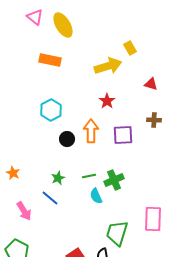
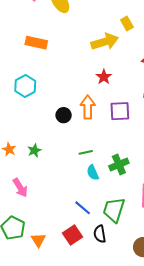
orange rectangle: (50, 60) -> (36, 43), moved
cyan hexagon: (51, 110) -> (25, 86), moved
green star: (58, 178) -> (34, 150), moved
green cross: (114, 180) -> (119, 165), moved
blue line: (50, 198) -> (83, 208), moved

